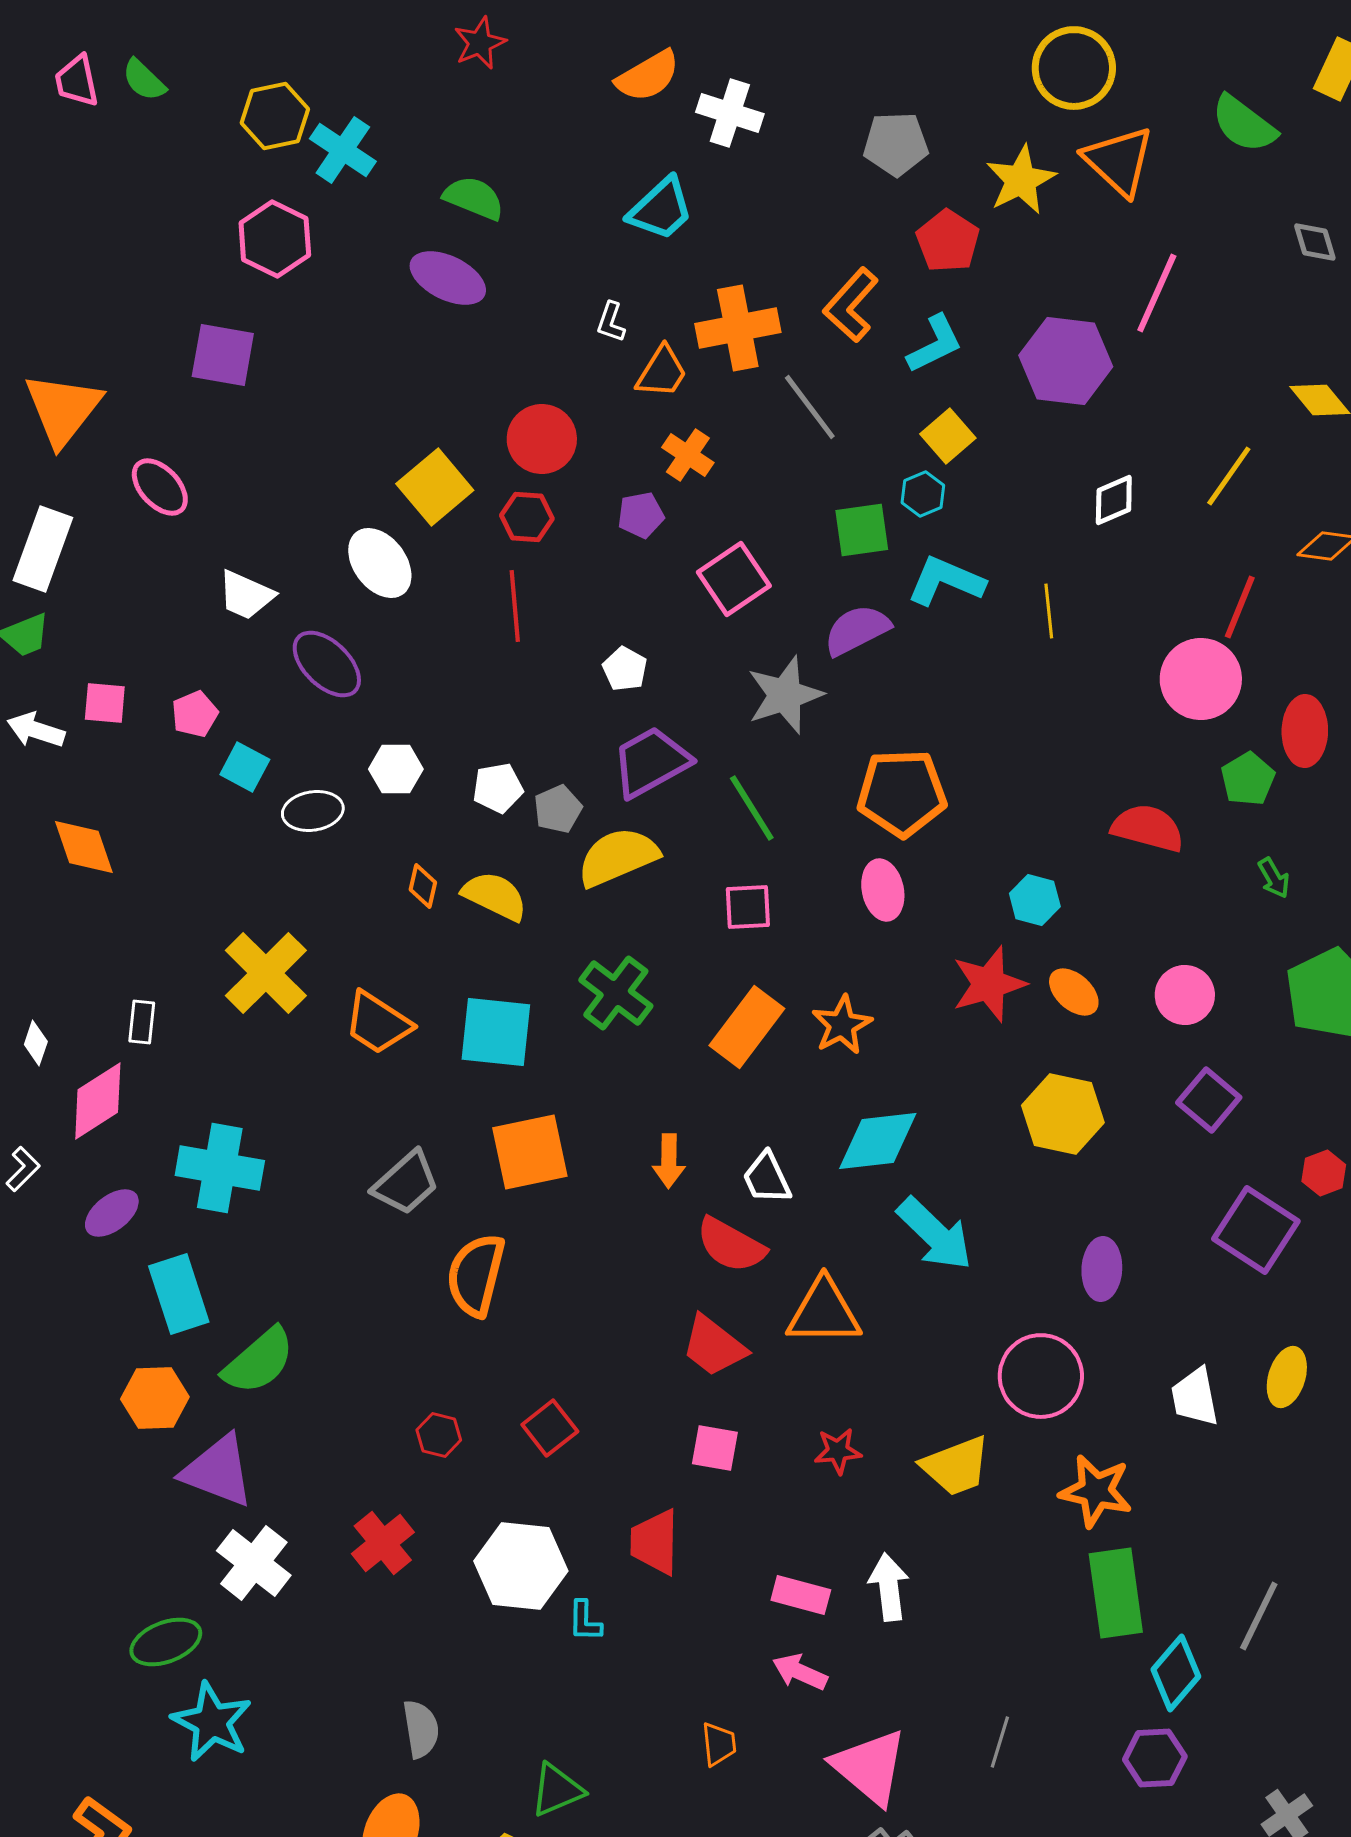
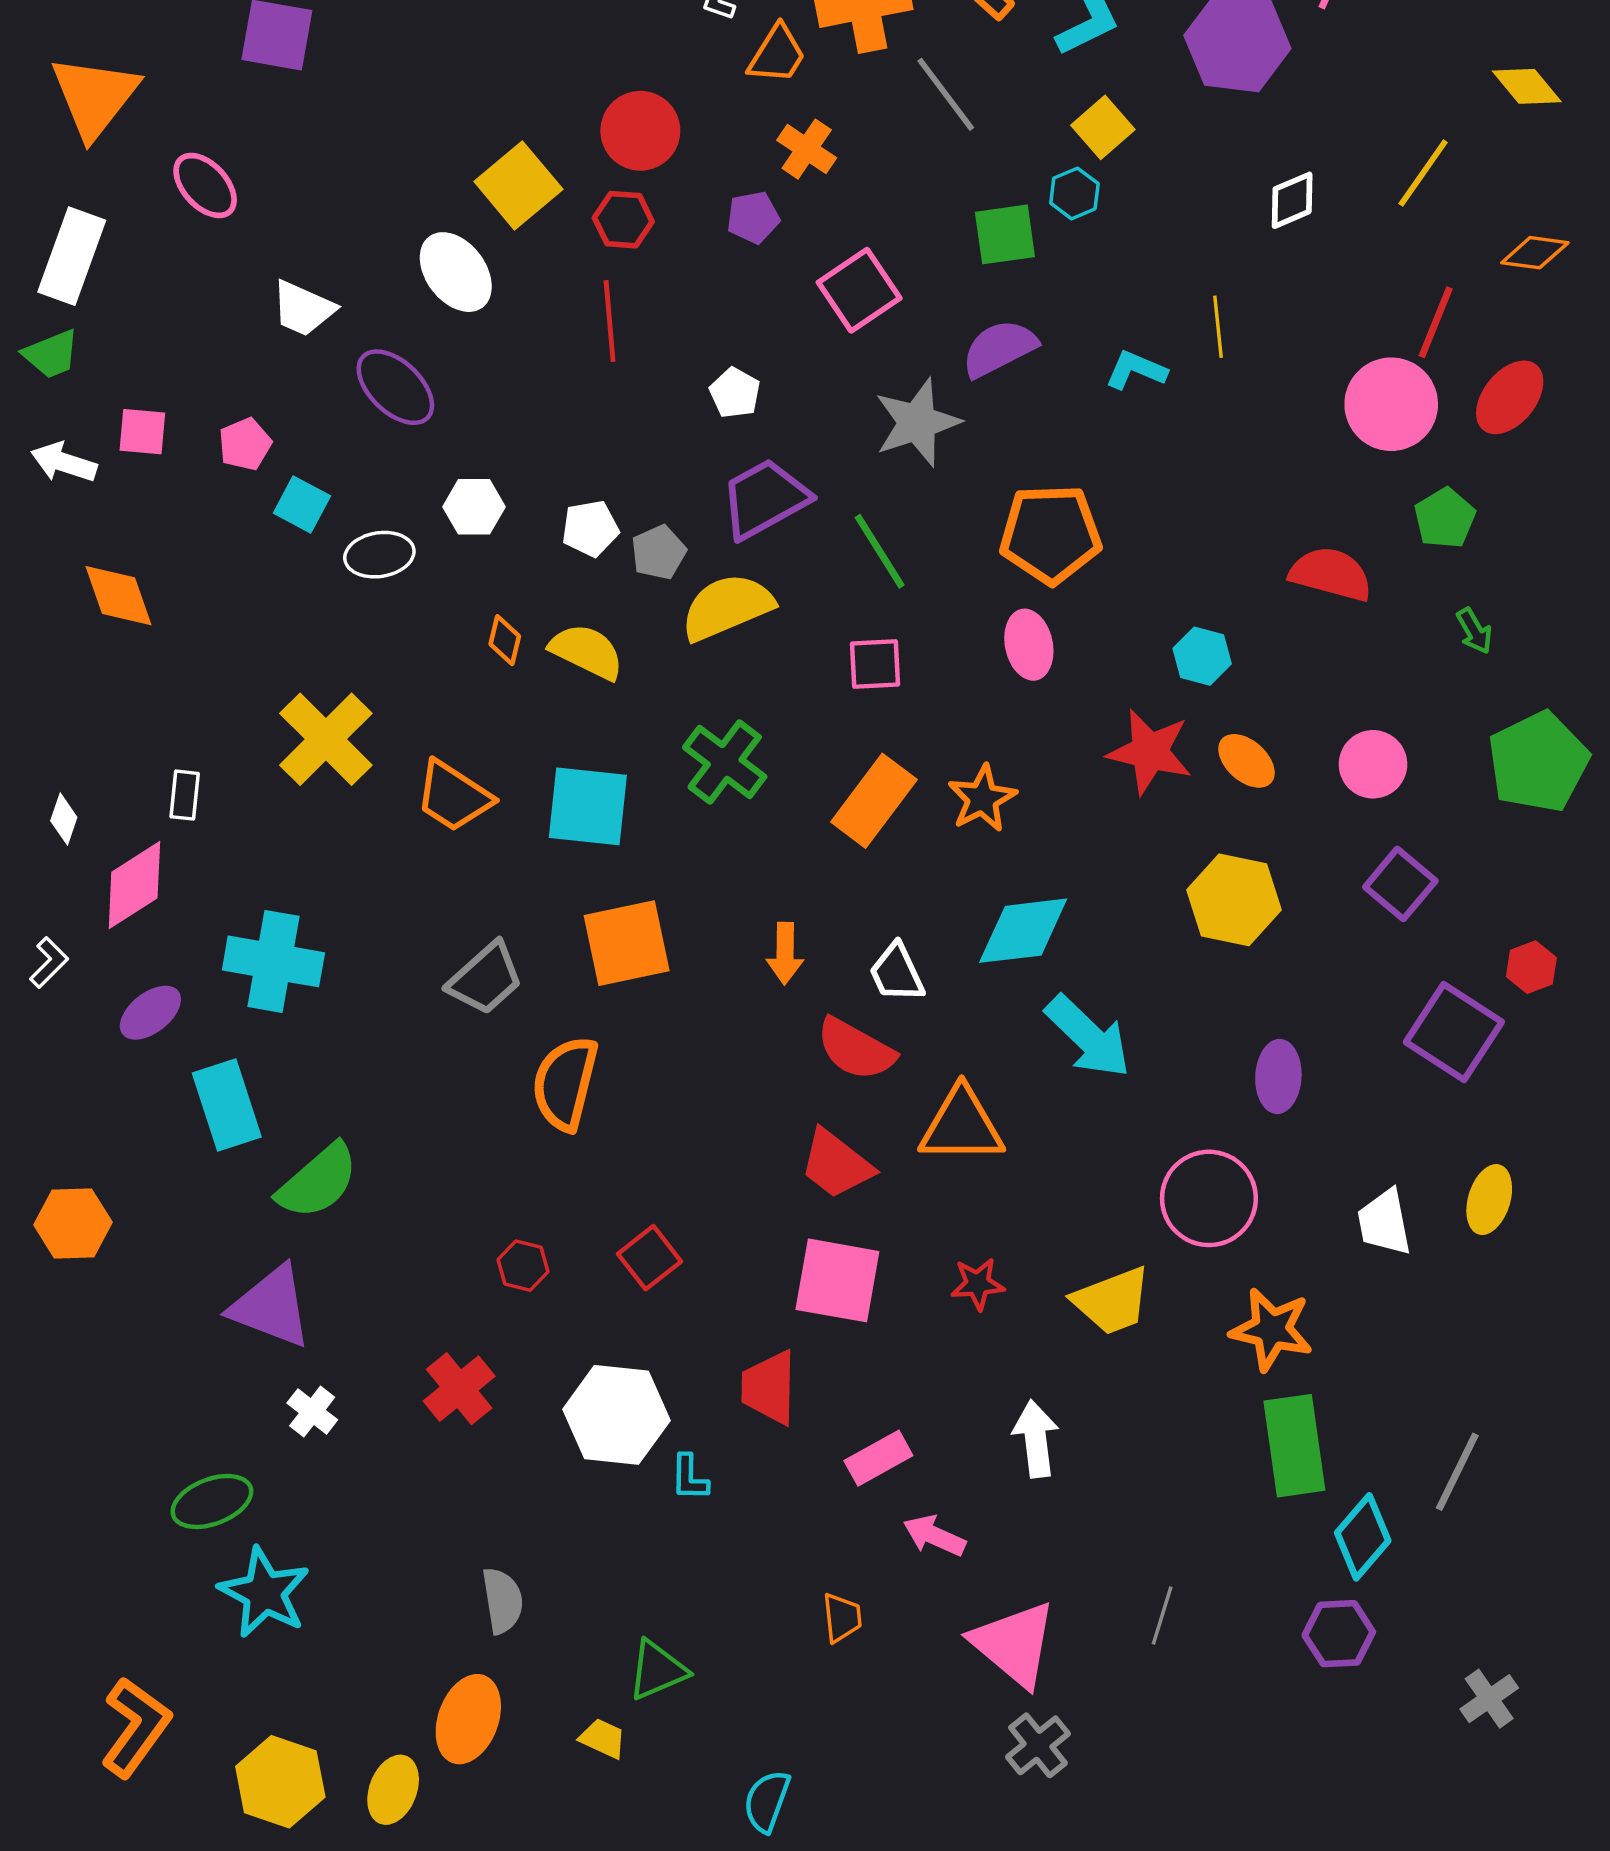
cyan L-shape: (946, 581) -> (1136, 370), moved, size x0.7
red ellipse: (1305, 731) -> (1510, 397), moved, turned 38
red star: (989, 984) -> (1150, 752), turned 30
orange hexagon: (155, 1398) -> (73, 1223), moved
pink square: (715, 1448) -> (837, 1280), size x1.6
white cross: (254, 1563) -> (312, 1411), size x0.6
pink rectangle: (801, 1595) -> (878, 1458), moved, turned -44

